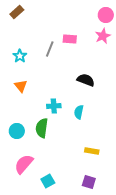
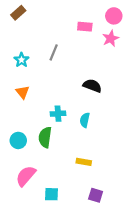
pink rectangle: (70, 39) -> (85, 27), moved
yellow rectangle: (92, 151) -> (84, 162), moved
cyan square: (48, 181) -> (52, 194), turned 32

